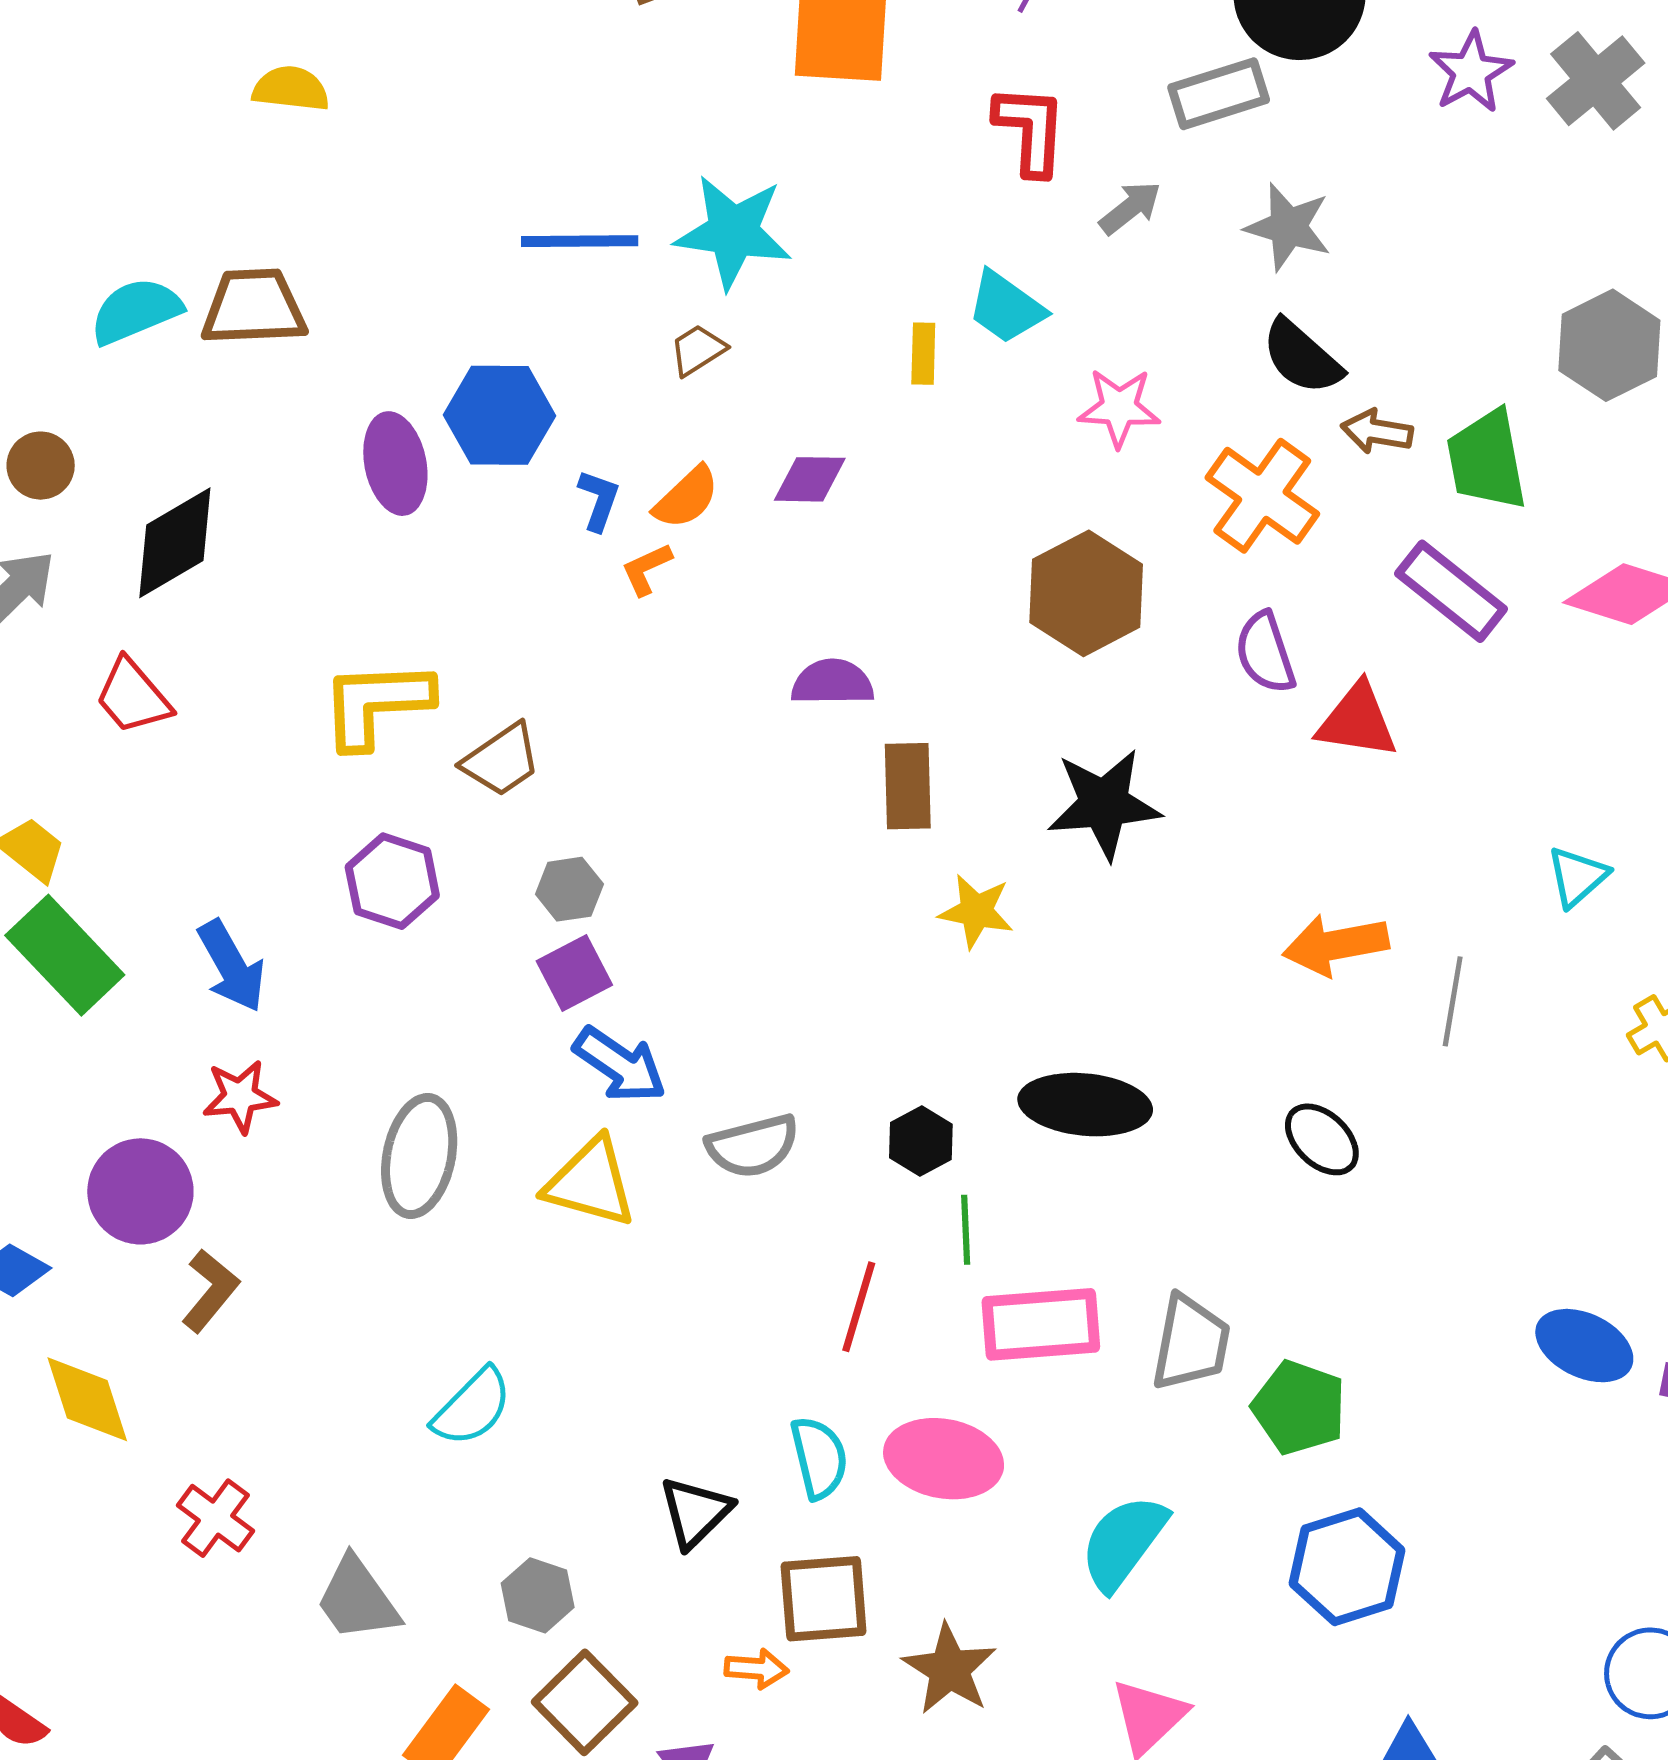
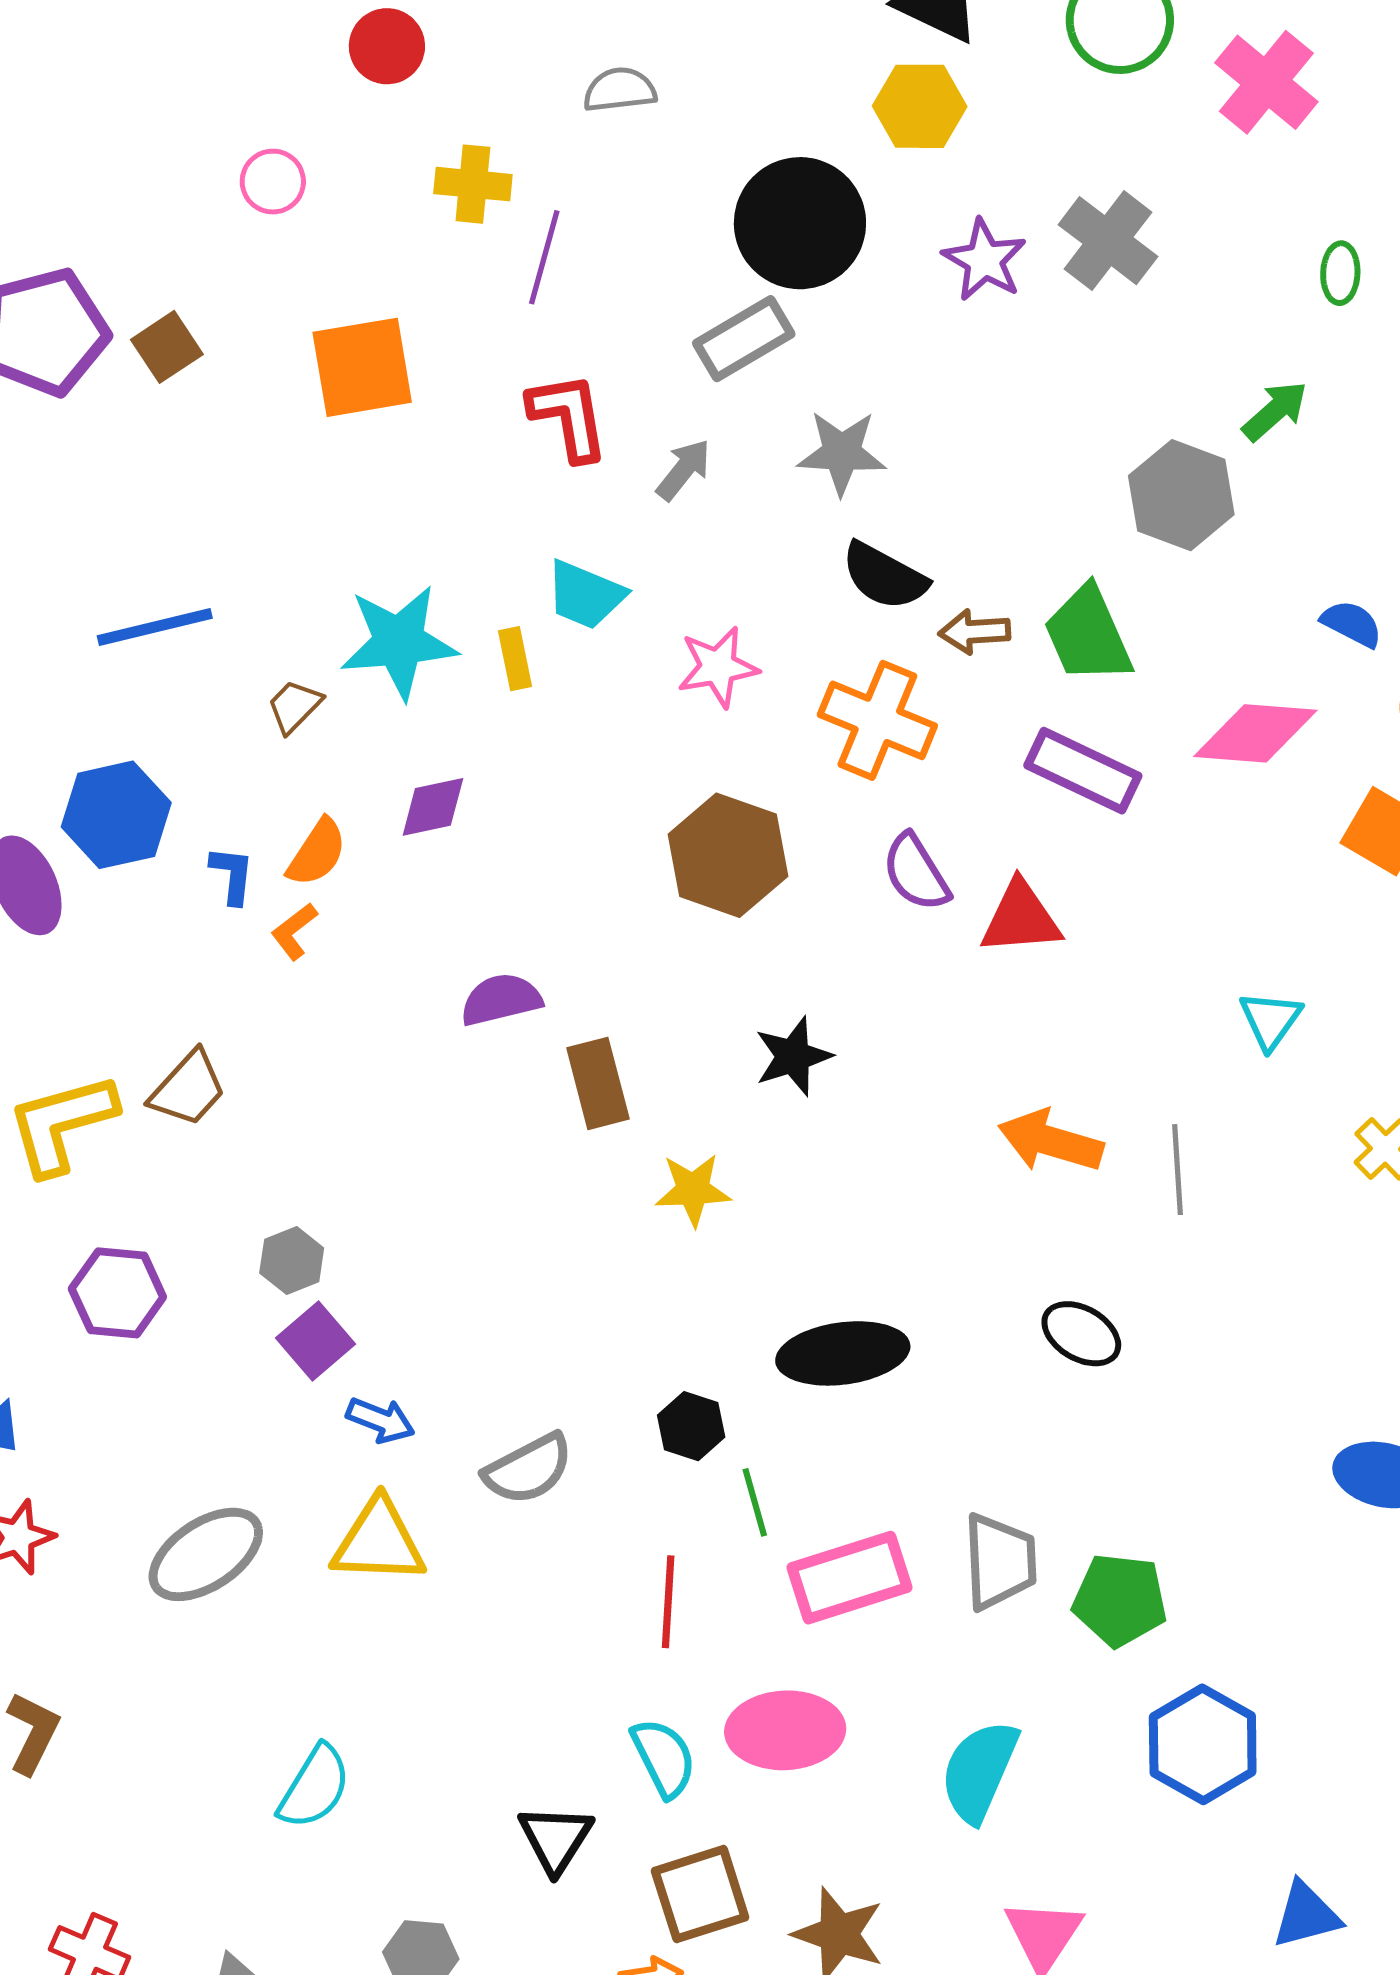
cyan star: (733, 232) -> (399, 642), moved
brown trapezoid: (501, 760) -> (188, 1089), moved
black star: (1104, 804) -> (793, 1056), size x0.7
orange arrow: (1336, 945) -> (1051, 1141), turned 40
blue arrow: (620, 1065) -> (381, 1420), size x0.7
gray ellipse: (419, 1156) -> (206, 1554), turned 58

